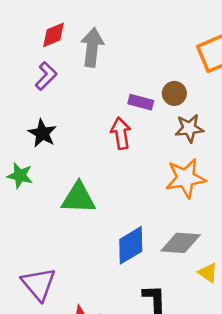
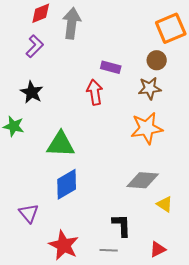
brown circle: (174, 93) -> (157, 60), moved
blue diamond: (131, 245) -> (67, 184), moved
purple triangle: (39, 284) -> (29, 213), size x0.7

